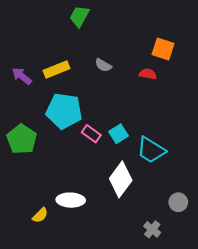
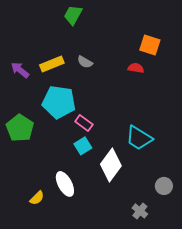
gray semicircle: (103, 65) -> (85, 62), moved
cyan square: (118, 134) -> (83, 146), moved
white ellipse: (71, 200) -> (65, 184), turned 60

